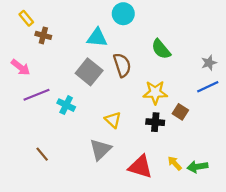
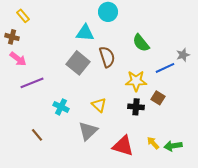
brown cross: (43, 35) -> (12, 37), moved
blue line: (208, 87) -> (165, 68), moved
cyan cross: (66, 105) -> (61, 107), moved

